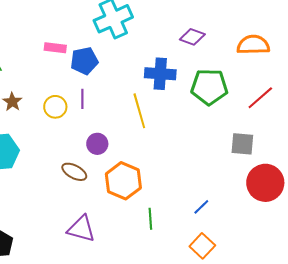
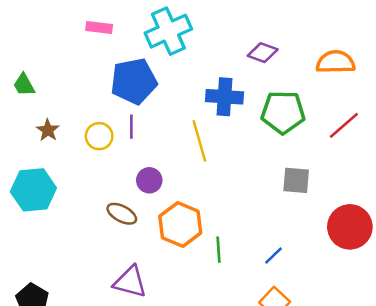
pink rectangle: (55, 48) -> (99, 27), moved
blue pentagon: (84, 61) -> (134, 81), size x1.4
gray square: (242, 144) -> (296, 180), moved
green line: (150, 219) -> (219, 250), moved

